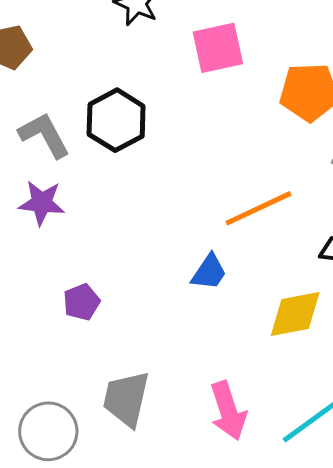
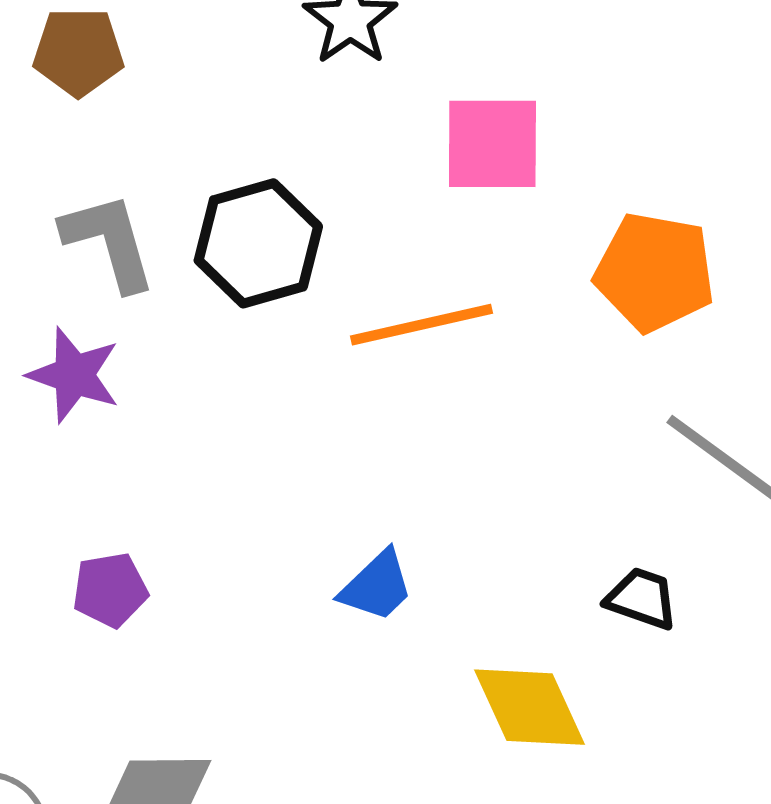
orange line: (258, 208) -> (422, 325), moved
yellow diamond: (295, 314) -> (530, 707), turned 64

